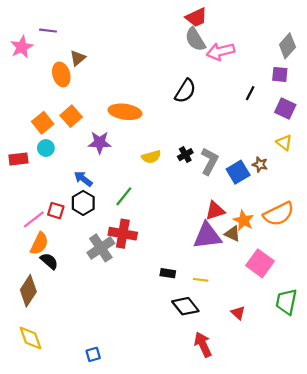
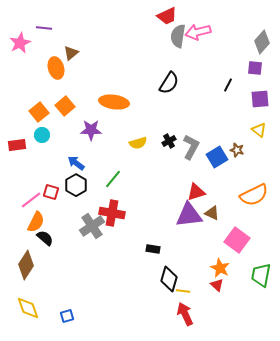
red trapezoid: (196, 17) -> (167, 16), moved
gray semicircle: (195, 39) -> (178, 36), turned 40
pink arrow: (220, 51) -> (198, 32), moved
purple square: (285, 108) -> (260, 99), turned -30
orange star: (244, 220) -> (220, 268), moved
yellow line: (201, 280) -> (183, 291), moved
black diamond: (185, 306) -> (169, 279), turned 55
blue square: (93, 354) -> (67, 316), moved

